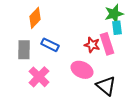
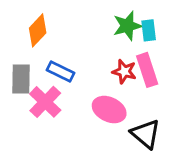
green star: (114, 14) -> (127, 26), moved
cyan rectangle: (117, 28) -> (149, 30), moved
pink cross: (39, 77) -> (45, 102), moved

